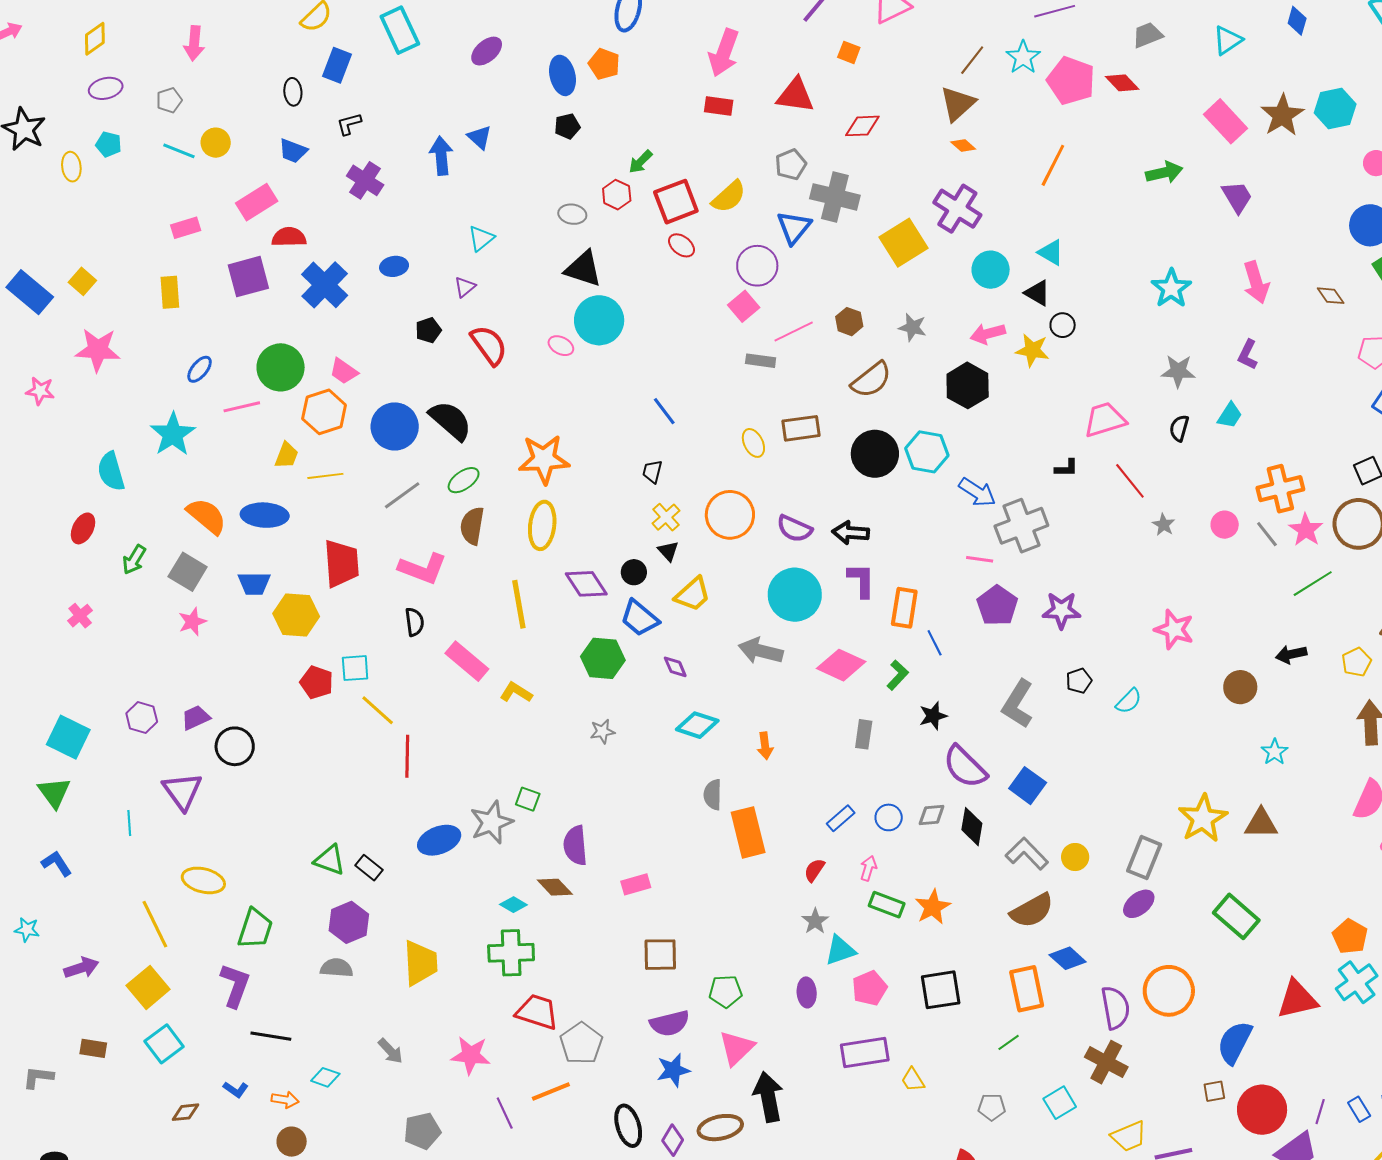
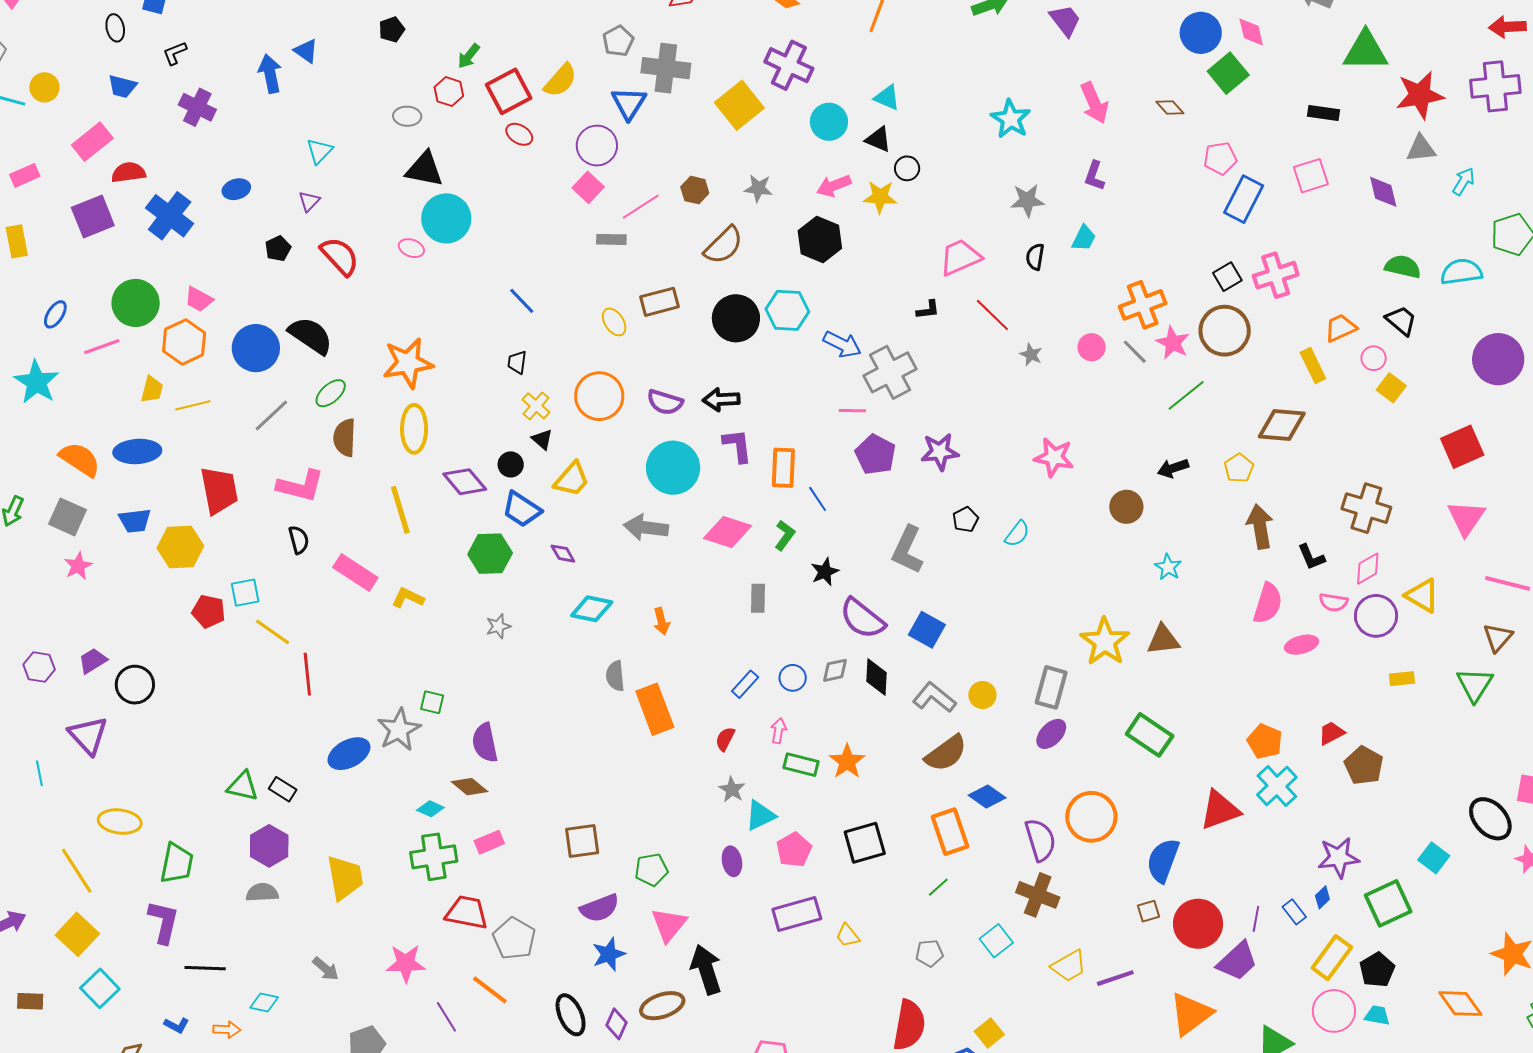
pink rectangle: (636, 884) -> (489, 842), moved
orange line: (551, 1091) -> (490, 990), turned 66

